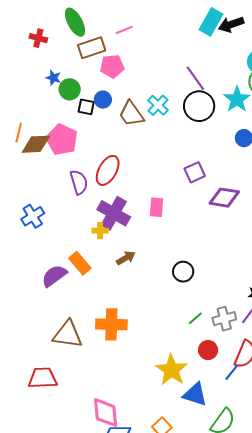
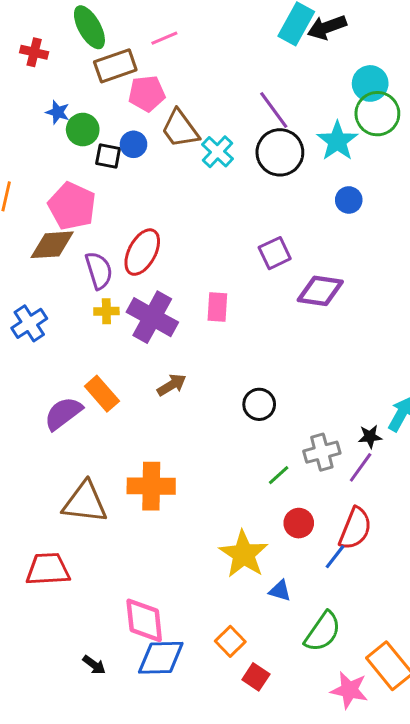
brown trapezoid: (131, 114) -> (180, 129), moved
brown diamond: (36, 144) -> (52, 245), moved
yellow cross: (100, 231) -> (106, 311), moved
gray cross: (224, 319) -> (322, 452), moved
blue triangle: (195, 394) -> (280, 591), size x0.6

